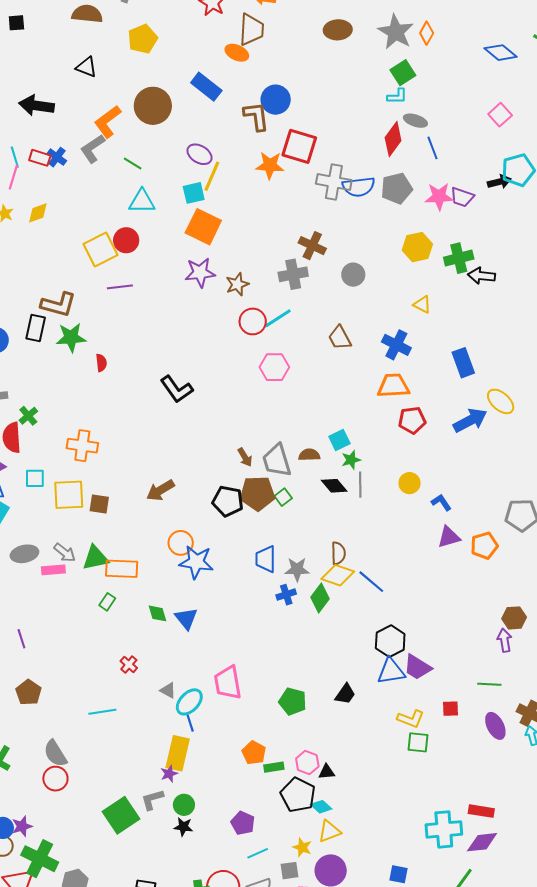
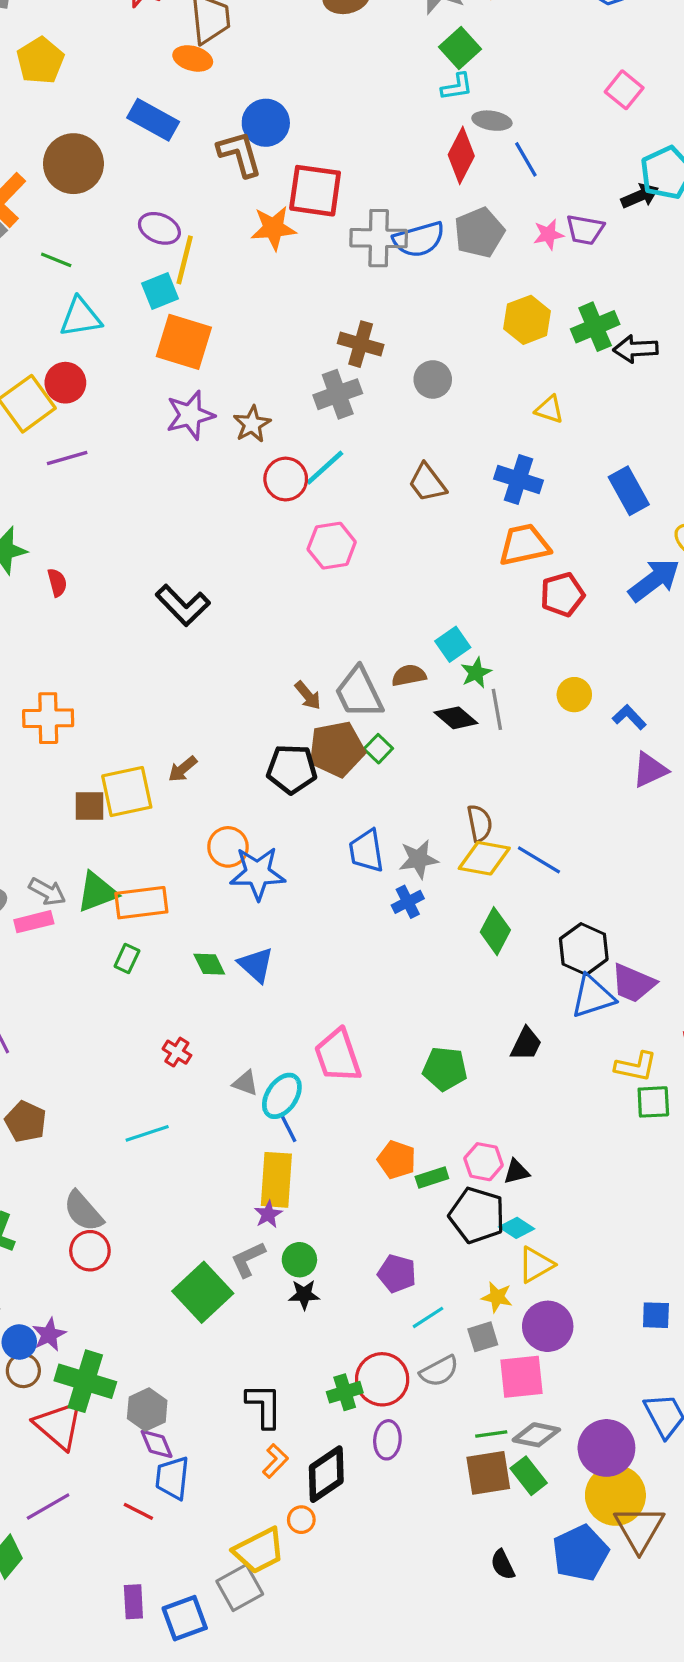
pink star: (439, 197) -> (548, 234), size x0.7
brown arrow: (160, 490) -> (183, 769), size x0.7
yellow square: (69, 495) -> (127, 792), moved
green diamond: (320, 598) -> (495, 931), moved

